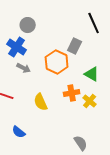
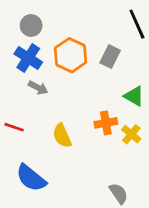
gray circle: (28, 25) -> (31, 26), moved
orange hexagon: (57, 62) -> (71, 55), moved
blue semicircle: (19, 132) -> (31, 178), size x1.6

